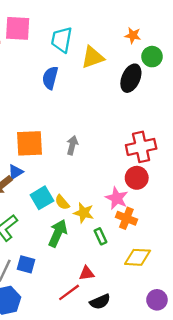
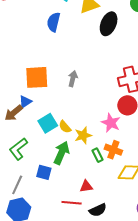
black ellipse: (131, 78) -> (109, 24), moved
yellow star: (84, 213) -> (83, 135), turned -30
orange cross: (126, 218) -> (113, 150), moved
blue square: (26, 264) -> (44, 172), moved
red line: (69, 292) -> (72, 203), turned 42

